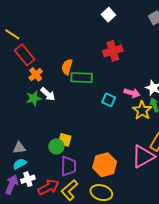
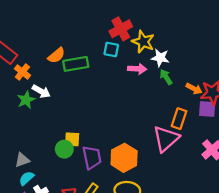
red cross: (113, 51) -> (121, 29), moved
orange semicircle: (67, 67) -> (56, 55), turned -133
cyan square: (109, 100) -> (111, 50), moved
yellow star: (142, 110) -> (143, 42), moved
purple trapezoid: (69, 166) -> (92, 157), moved

